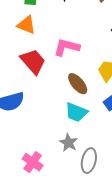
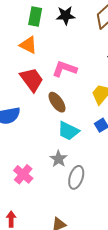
brown ellipse: (78, 84) -> (57, 102), moved

